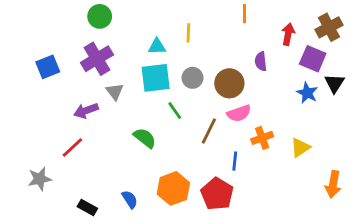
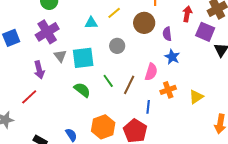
yellow line: (188, 33) -> (114, 13), turned 48
cyan square: (156, 78) -> (83, 58), moved
brown circle: (229, 83) -> (144, 23), moved
blue star: (307, 93) -> (172, 57), moved
purple arrow: (86, 111) -> (39, 70), turned -84
green line: (175, 111) -> (108, 81), moved
pink semicircle: (239, 113) -> (151, 72), turned -54

